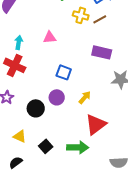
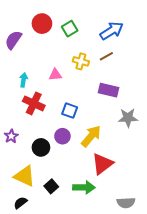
yellow cross: (81, 15) -> (81, 61), moved
red cross: (15, 65) -> (34, 103), moved
yellow arrow: (85, 97) -> (91, 136), size x1.6
yellow triangle: (20, 136) -> (25, 176), size x1.6

